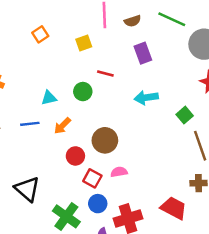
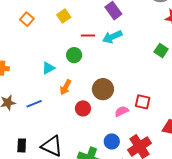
cyan arrow: (146, 98) -> (112, 37), moved
blue line: (30, 124) -> (34, 104), moved
red square: (92, 178) -> (143, 102), moved

